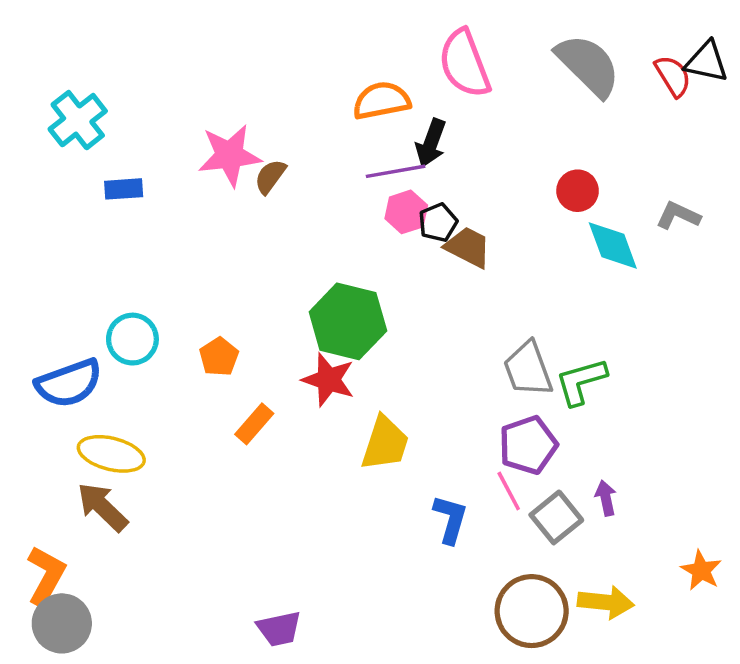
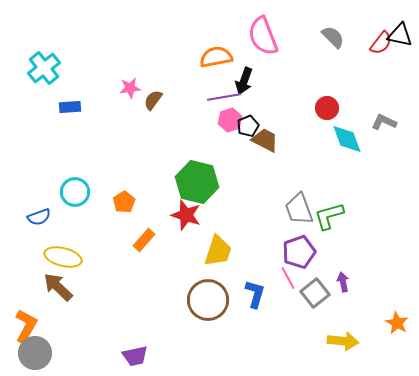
gray semicircle: (588, 65) -> (333, 37), size x0.6
red semicircle: (673, 76) -> (381, 43), turned 70
pink star: (230, 155) -> (130, 88), size x0.6
blue semicircle: (69, 383) -> (39, 217), size x0.6
brown circle: (532, 611) -> (208, 300), moved
purple trapezoid: (279, 629) -> (135, 356), moved

